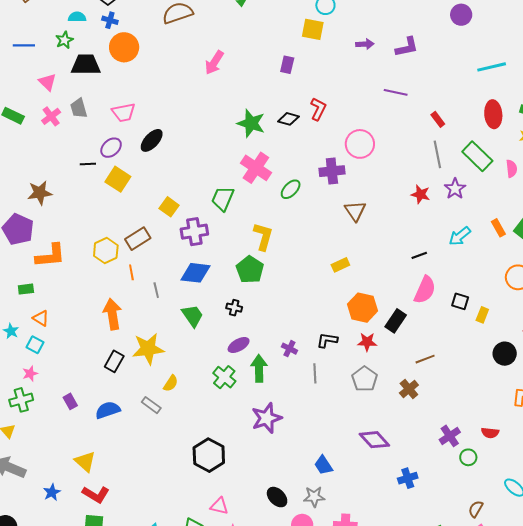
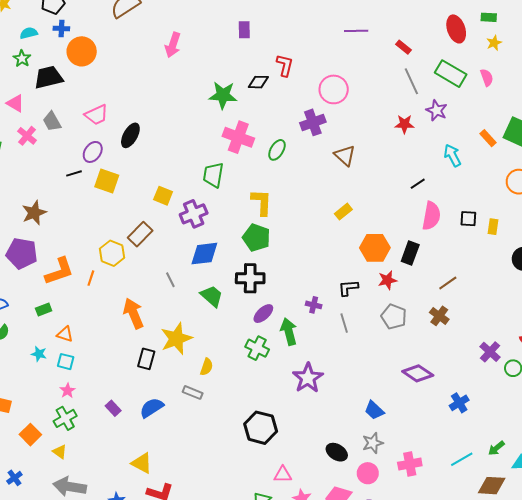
cyan arrow: (460, 236) -> (452, 155), turned 115
orange line: (131, 272) -> (91, 278), moved, turned 42
black cross: (234, 308) -> (250, 278), size x1.8

